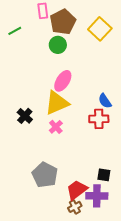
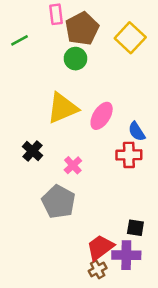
pink ellipse: (63, 81) -> (102, 116), moved
yellow triangle: (57, 103) -> (62, 108), moved
gray pentagon: (45, 175) -> (59, 202), moved

